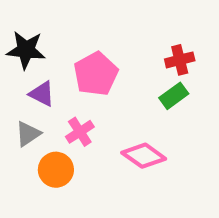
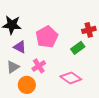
green rectangle: (174, 96) -> (78, 48), moved

